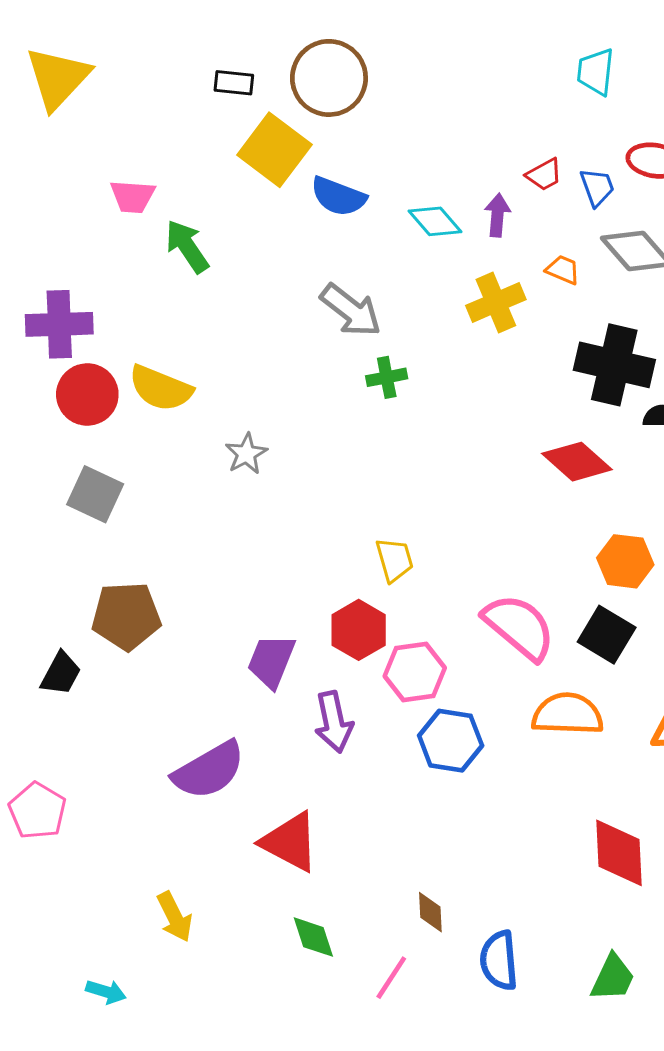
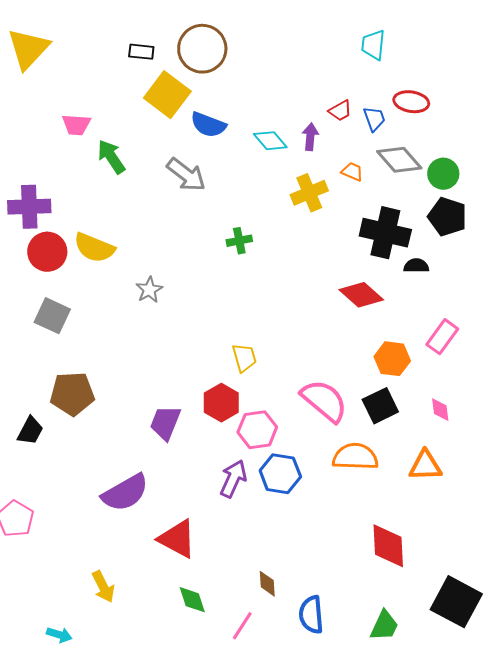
gray arrow: (351, 310) -> (186, 175), moved
black square: (607, 635) -> (380, 406), turned 33
purple arrow: (334, 722) -> (233, 479), moved, turned -144

